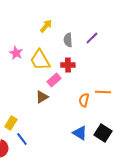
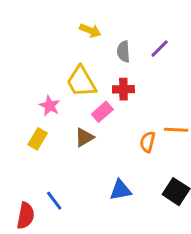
yellow arrow: (46, 26) -> (90, 30), turned 72
pink star: (16, 53) -> (50, 106), moved
yellow rectangle: (11, 123) -> (38, 139), moved
blue triangle: (80, 133) -> (120, 190), moved, turned -42

